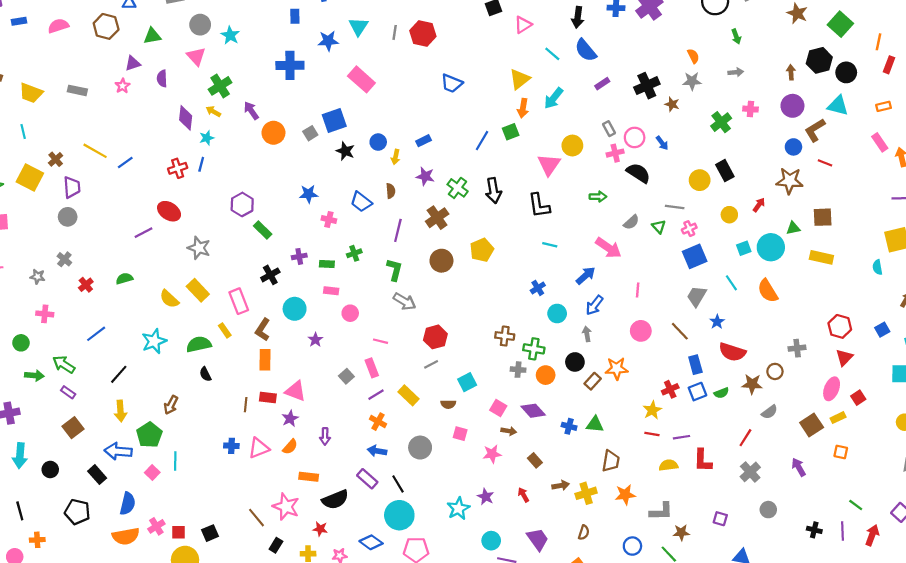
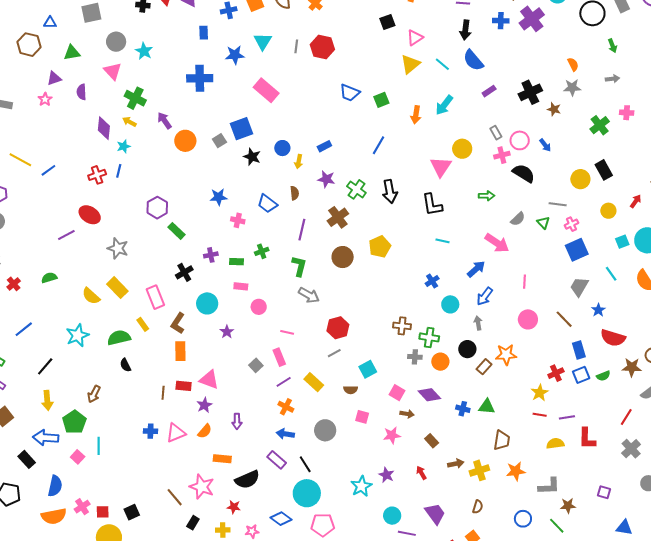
yellow triangle: (520, 79) -> (410, 64), moved
green cross: (220, 86) -> (135, 98), turned -30
green square: (511, 132) -> (381, 100), moved

